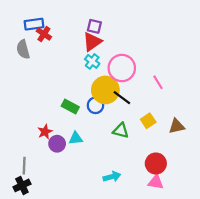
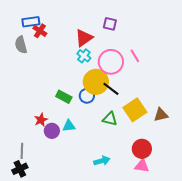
purple square: (94, 26) -> (110, 24), moved
pink line: (158, 82) -> (135, 56), moved
yellow square: (148, 121) -> (135, 110), size x1.6

